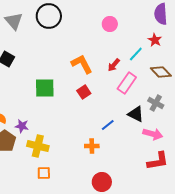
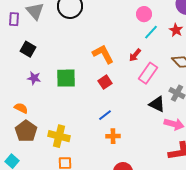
pink circle: (110, 24) -> (144, 14), moved
cyan line: (136, 54) -> (151, 32), moved
blue line: (108, 125) -> (105, 115), moved
purple star: (22, 126) -> (34, 78), moved

